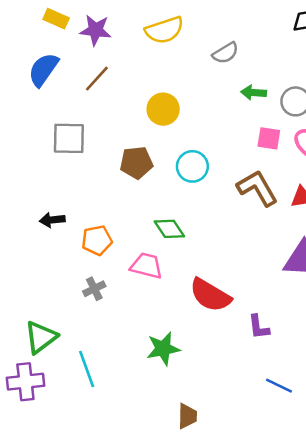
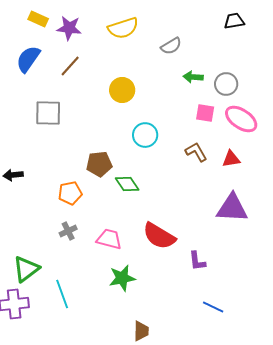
brown pentagon: (136, 163) -> (99, 164), moved
brown L-shape: (257, 188) -> (196, 152), size x0.7
black arrow: (52, 220) -> (13, 175), moved
pink trapezoid: (147, 266) -> (109, 239), moved

